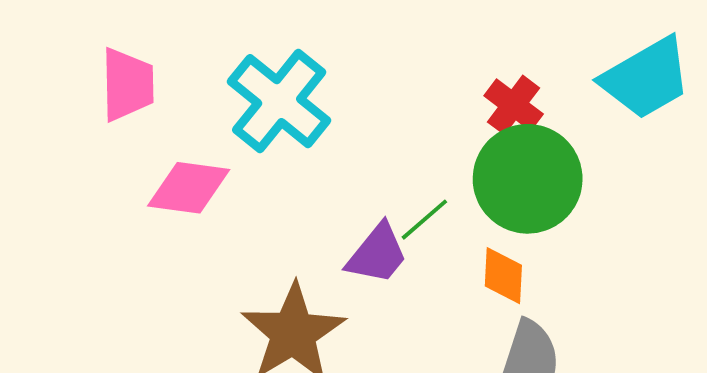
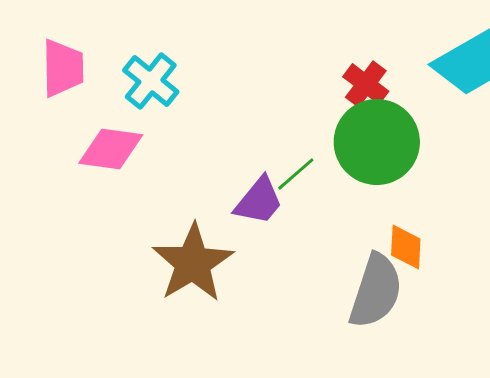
cyan cross: (279, 101) -> (151, 81), moved, size x0.7
orange diamond: (503, 276) -> (406, 247), moved

